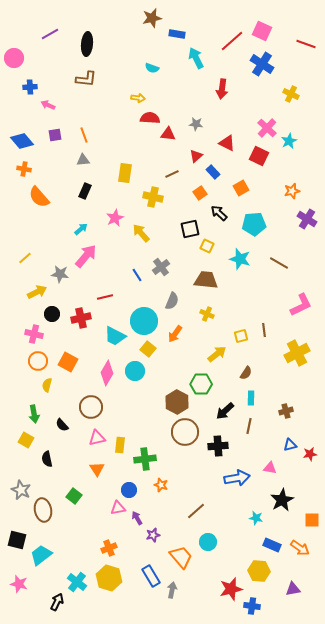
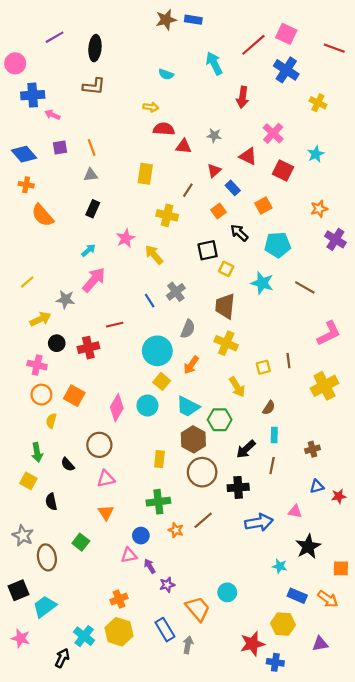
blue rectangle: (177, 34) -> (193, 20), moved
blue cross: (30, 87) -> (33, 95), size x1.5
pink cross: (267, 128) -> (273, 133), moved
yellow rectangle: (125, 173) -> (145, 174), moved
brown line: (172, 174) -> (188, 190), turned -32
brown trapezoid: (206, 280) -> (225, 306), turned -90
yellow cross: (207, 314) -> (226, 343), size x1.5
cyan trapezoid: (115, 336) -> (188, 407), moved
yellow arrow: (217, 354) -> (237, 387), turned 96
yellow rectangle: (120, 445) -> (159, 459), moved
brown line: (196, 511) -> (203, 520), moved
black square: (17, 540) -> (18, 590), turned -36

